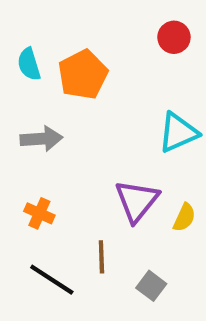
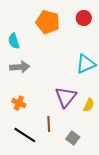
cyan semicircle: (29, 64) -> (14, 41), moved
orange pentagon: (83, 75) -> (48, 22), moved, turned -30

